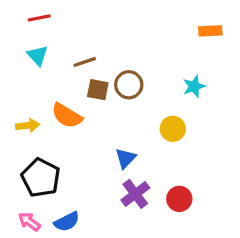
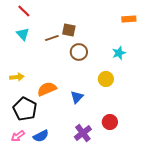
red line: (39, 18) -> (24, 11), turned 56
brown square: (98, 90) -> (69, 30), moved
orange semicircle: (67, 116) -> (47, 89), moved, turned 126
purple cross: (135, 194) -> (83, 133), moved
pink arrow: (29, 222) -> (18, 136), turned -72

